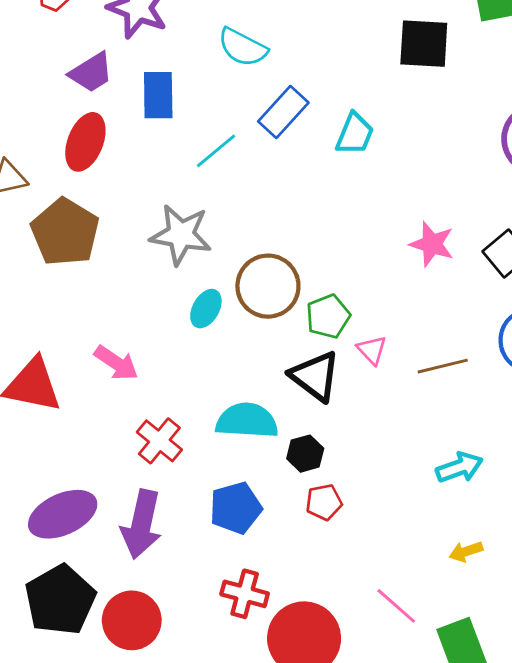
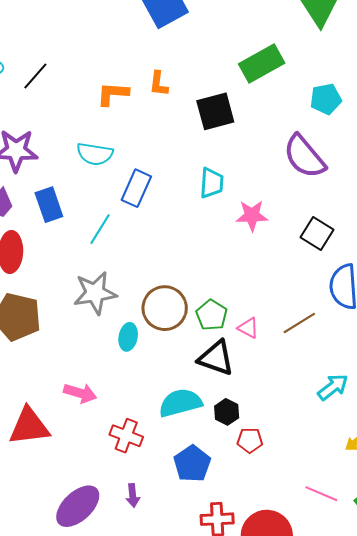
cyan trapezoid: (355, 134) -> (212, 183), moved
pink star: (432, 244) -> (252, 216), moved
red pentagon: (324, 502) -> (250, 440), turned 30
purple arrow: (141, 524) -> (133, 495), size x0.5

